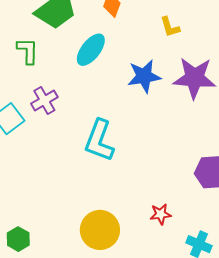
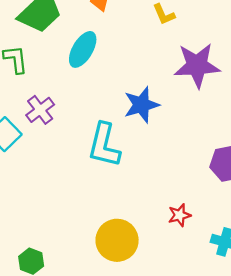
blue star: (144, 76) -> (141, 105), moved

